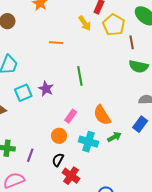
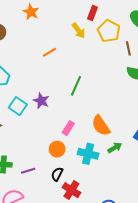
orange line: (56, 43) -> (50, 52), turned -32
green line: (80, 76) -> (76, 86), turned 36
cyan square: (23, 93) -> (18, 106), turned -30
purple line: (30, 155) -> (28, 171), turned 56

